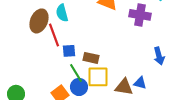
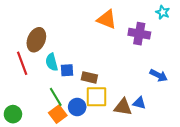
cyan semicircle: (62, 13) -> (52, 62), moved
red line: (54, 35) -> (22, 63), moved
blue arrow: (159, 56) -> (159, 75), turned -48
green line: (76, 73) -> (56, 97), moved

